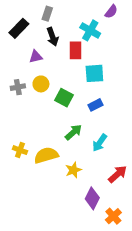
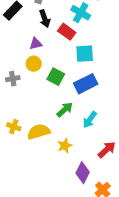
red rectangle: (76, 50) -> (67, 32), turned -54
purple triangle: (36, 57) -> (36, 44), moved
gray cross: (18, 87) -> (13, 79), moved
blue rectangle: (95, 105) -> (86, 84), size x1.6

